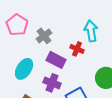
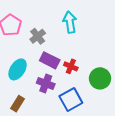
cyan arrow: (91, 31) -> (70, 22), moved
red cross: (77, 49) -> (71, 66), moved

